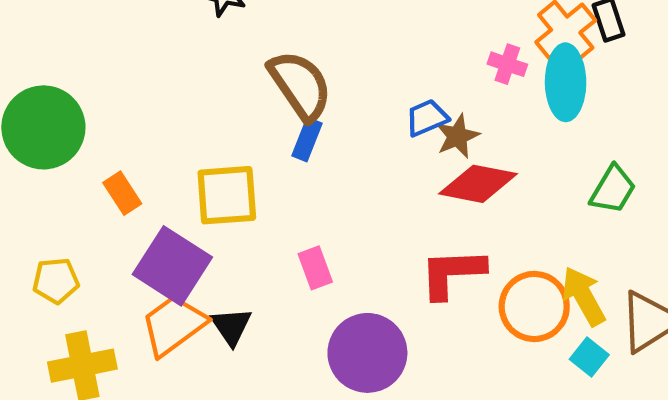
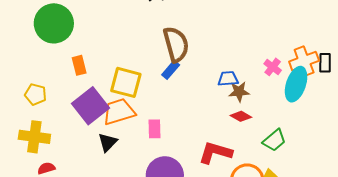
red diamond: (478, 184) -> (241, 116), size x0.6
green trapezoid: (613, 189) -> (274, 140), moved
orange trapezoid: (174, 325) -> (119, 112), moved

